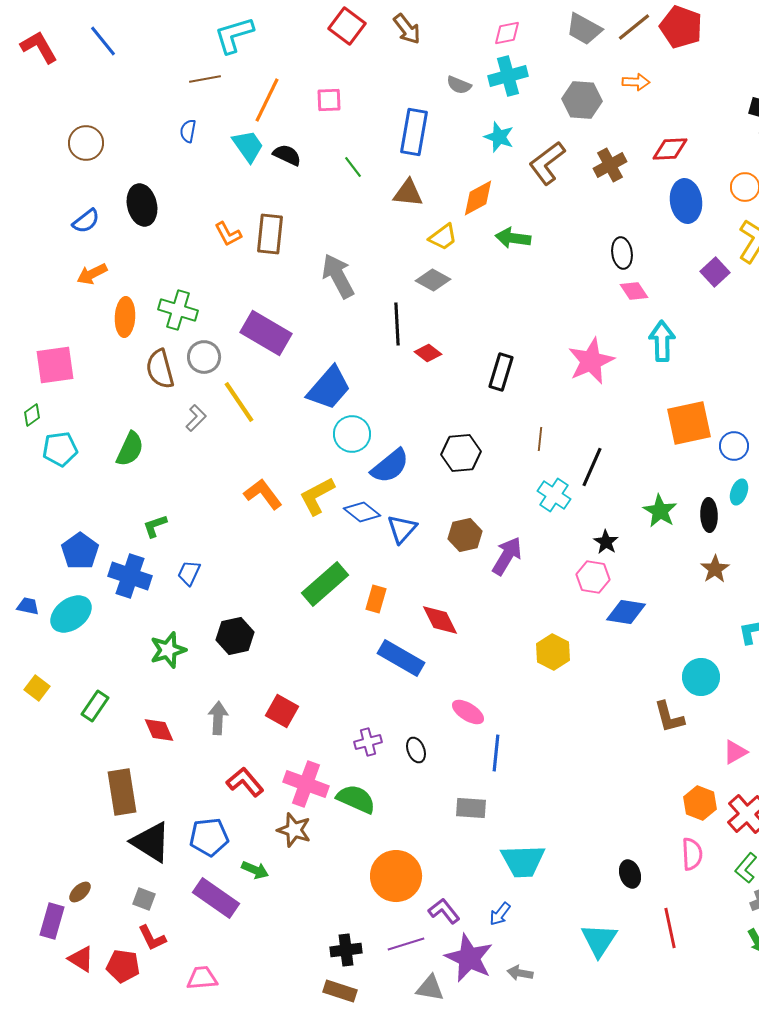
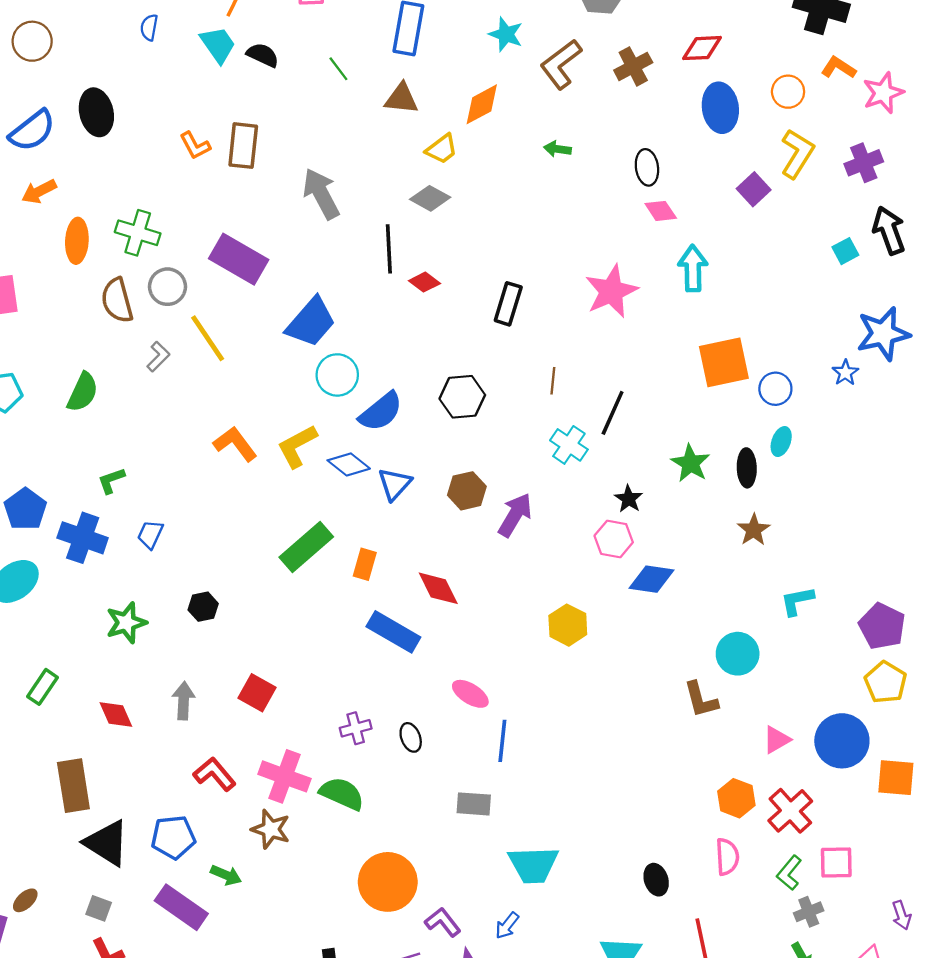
blue semicircle: (86, 221) -> (32, 131), size x1.5
green arrow: (513, 238) -> (557, 149), moved, size x0.7
black hexagon: (235, 636) -> (203, 607), size x0.7

